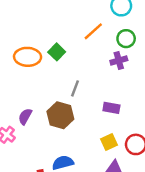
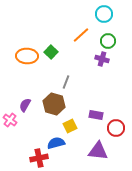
purple cross: (119, 60) -> (102, 59), turned 32
purple rectangle: (111, 108) -> (96, 115), moved
yellow square: (109, 142) -> (70, 126), moved

